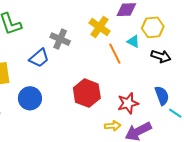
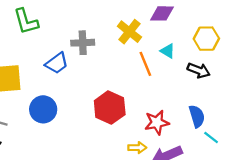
yellow hexagon: (153, 27) -> (206, 39), moved
gray cross: (60, 39) -> (83, 43), turned -30

